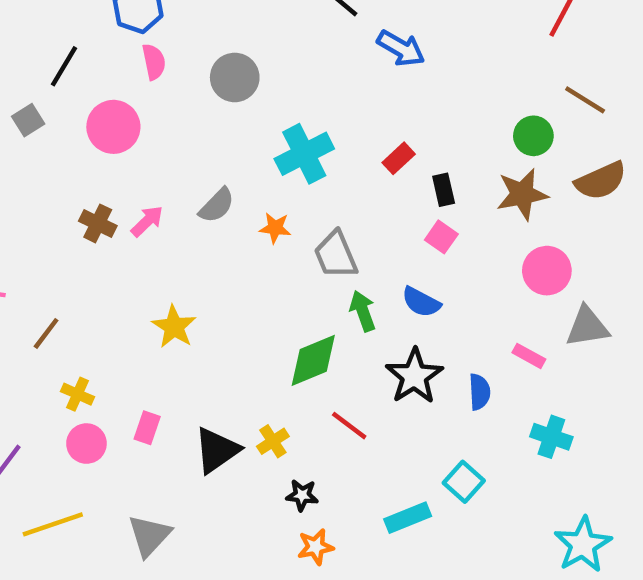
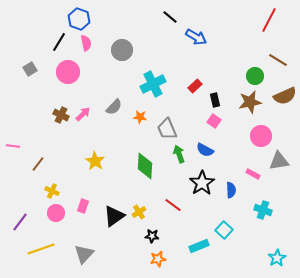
black line: (64, 66) -> (59, 42), moved
green diamond: (313, 360) -> (145, 166), moved, turned -64
cyan star: (583, 545) -> (277, 258), size x0.7

